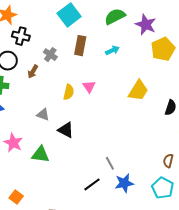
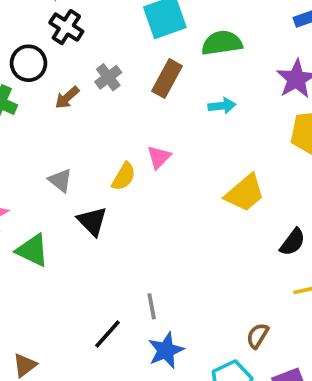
green semicircle: (115, 16) -> (222, 43), moved
yellow semicircle: (69, 92) -> (124, 177), moved
blue star: (124, 183) -> (166, 350), turned -30
black line: (92, 184) -> (107, 334), turned -30

